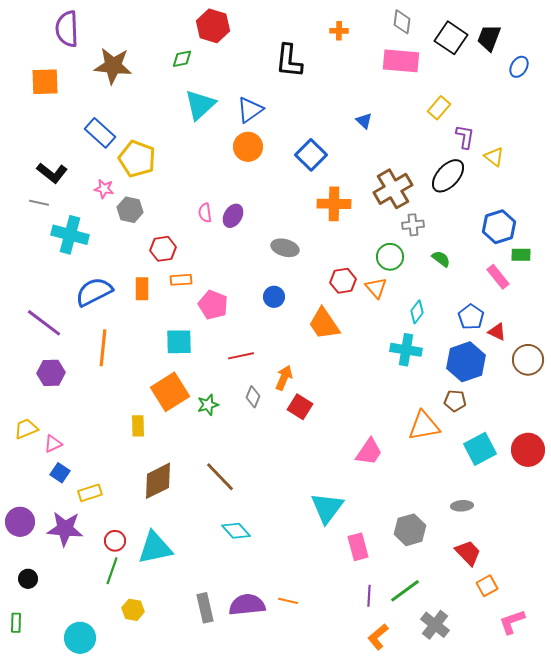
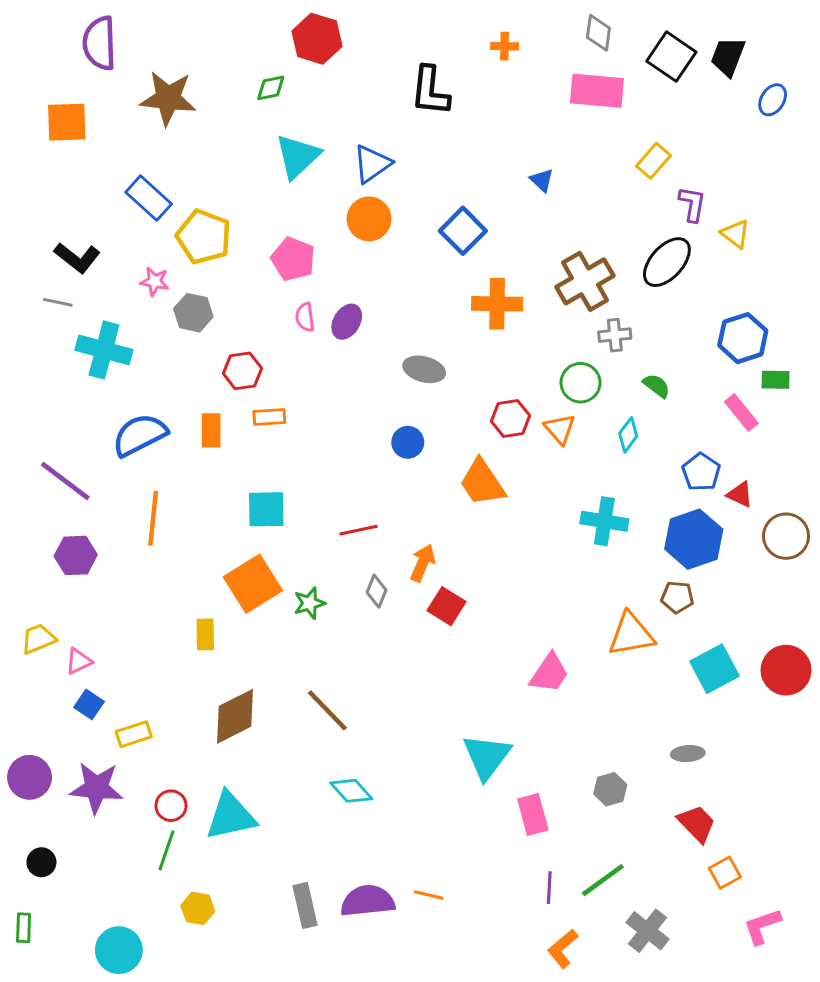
pink pentagon: (213, 305) -> (293, 259), moved
cyan diamond: (417, 312) -> (628, 435), moved
gray hexagon: (410, 530) -> (610, 789), size x0.7

